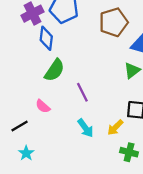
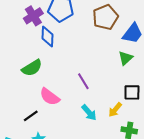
green semicircle: (55, 70) -> (32, 68), moved, turned 30
pink semicircle: (43, 106) -> (50, 97), size x1.5

